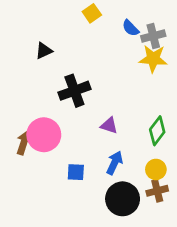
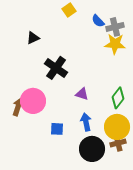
black cross: (74, 91) -> (56, 68), turned -35
blue arrow: (115, 163) -> (86, 122), turned -36
yellow circle: (156, 169) -> (117, 127), size x1.6

